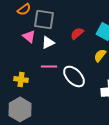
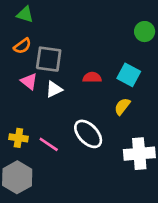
red semicircle: (77, 33) -> (92, 77), turned 40
pink line: (49, 66) -> (49, 144), moved, turned 35

